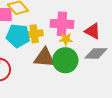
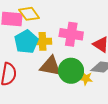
cyan pentagon: (18, 36) -> (26, 42), turned 30
yellow star: (66, 39) -> (86, 78), moved

